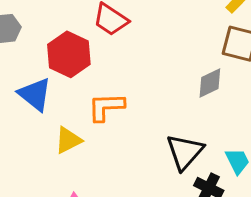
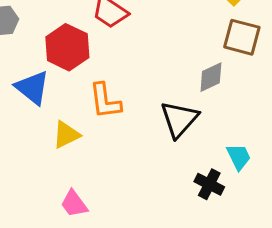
orange L-shape: (106, 107) -> (105, 101), turned -96
black triangle: (185, 152) -> (179, 119), moved

